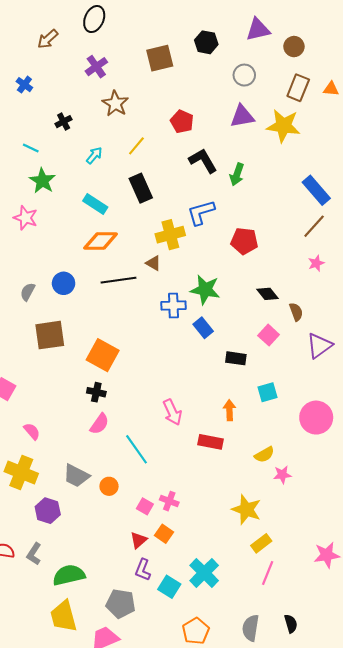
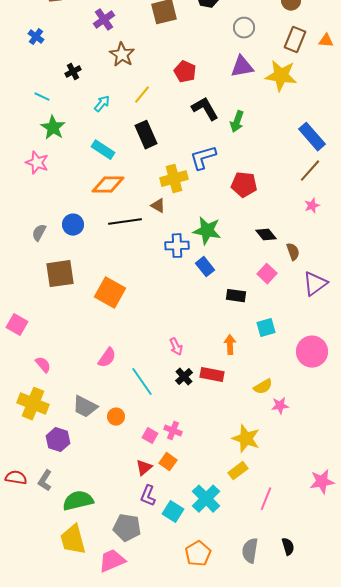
black cross: (96, 392) -> (184, 377), moved, turned 36
pink arrow: (172, 412) -> (176, 347), size x0.7
yellow rectangle: (261, 543) -> (238, 471), moved

